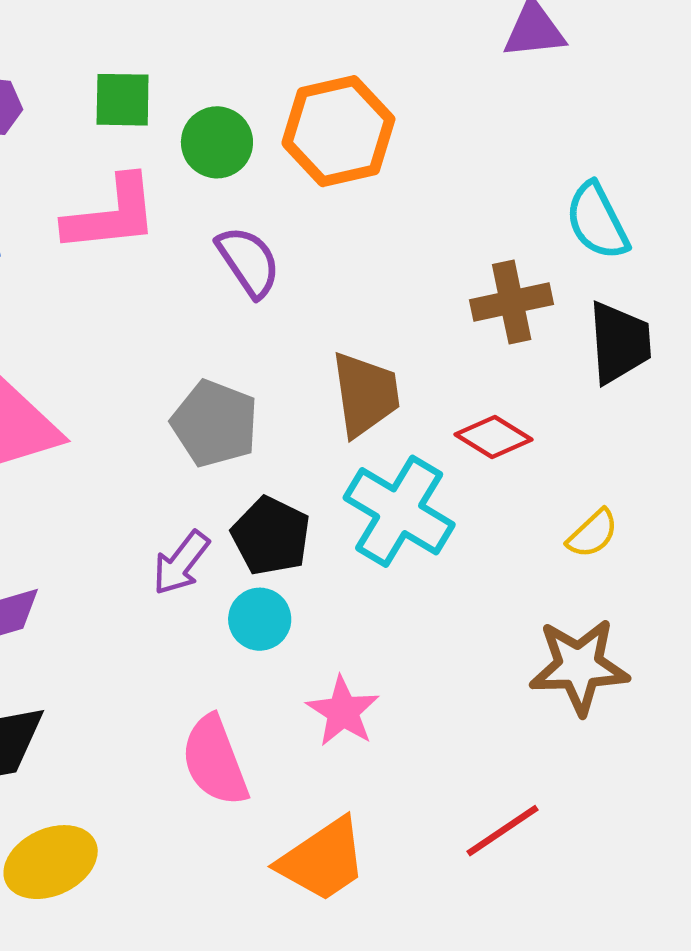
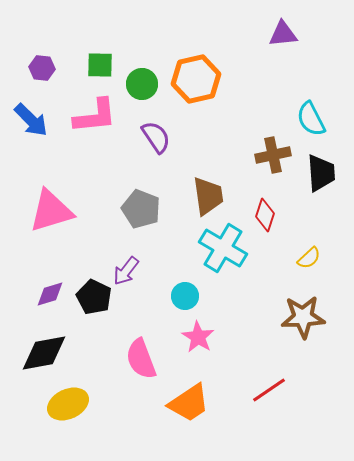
red diamond: (494, 437) -> (265, 215), turned 76
black pentagon: (271, 536) -> (94, 297), moved
cyan circle: (260, 619) -> (185, 296), moved

